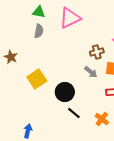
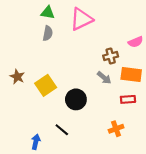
brown star: (11, 57) -> (17, 77), moved
black line: (74, 113) -> (62, 130), moved
orange cross: (102, 119) -> (116, 129), turned 32

